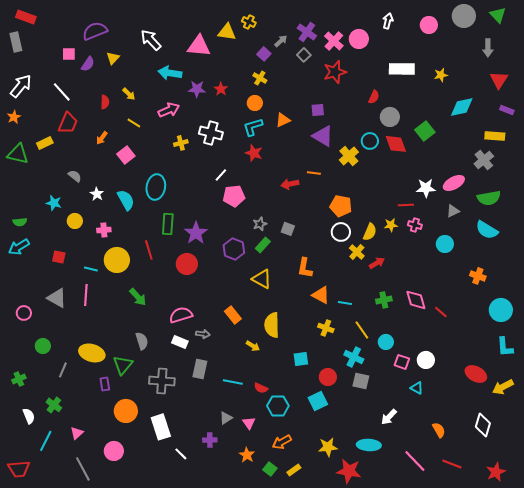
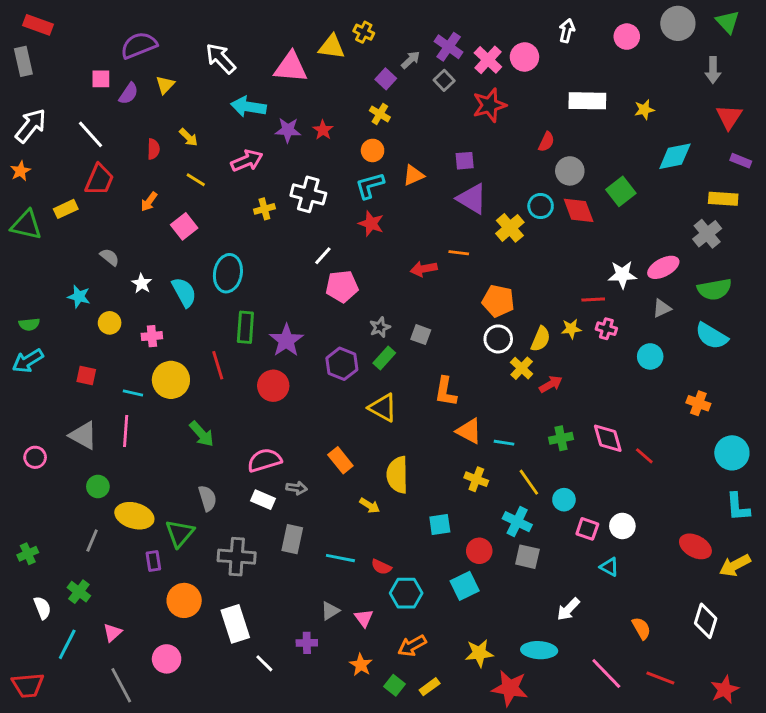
green circle: (43, 346) -> (98, 487), moved

